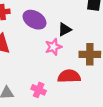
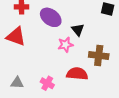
black triangle: (65, 29) -> (78, 30), turned -48

